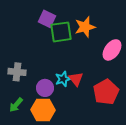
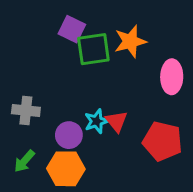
pink ellipse: (112, 50) -> (172, 77), turned -35
red pentagon: (106, 92) -> (162, 141), turned -30

